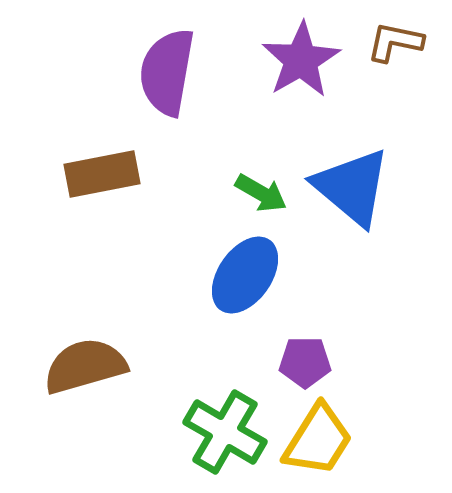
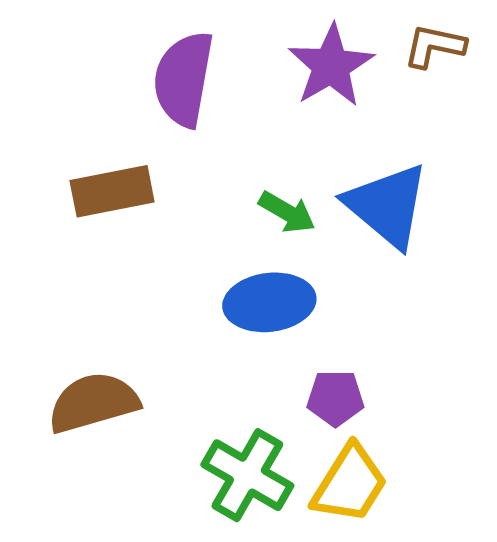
blue ellipse: (245, 275) -> (269, 302), turned 48

